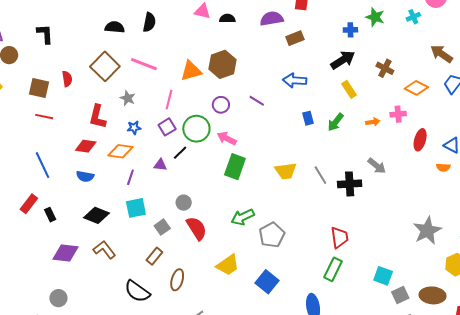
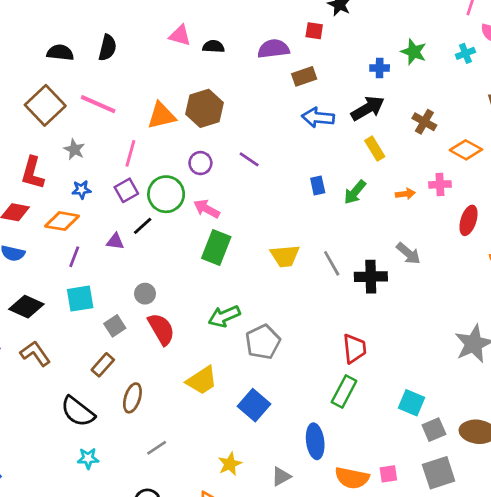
blue arrow: (295, 80) -> (318, 117), moved

